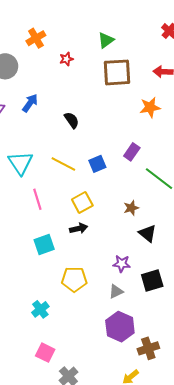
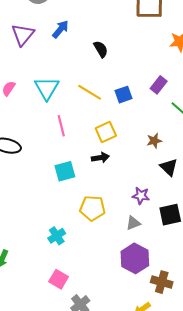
brown cross: (148, 348) -> (162, 282), turned 30

